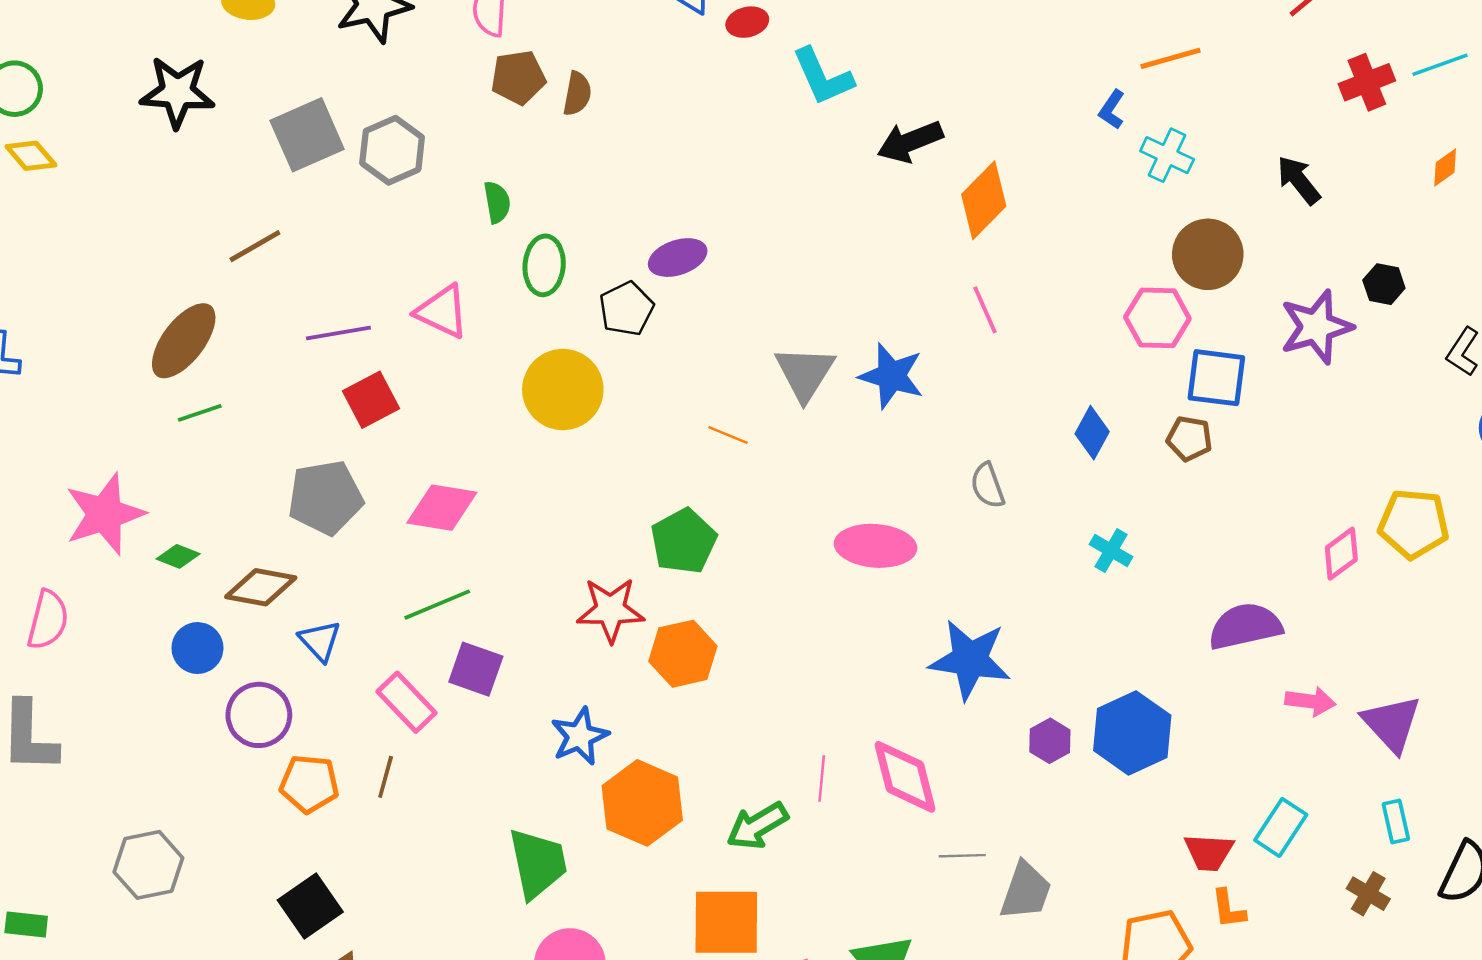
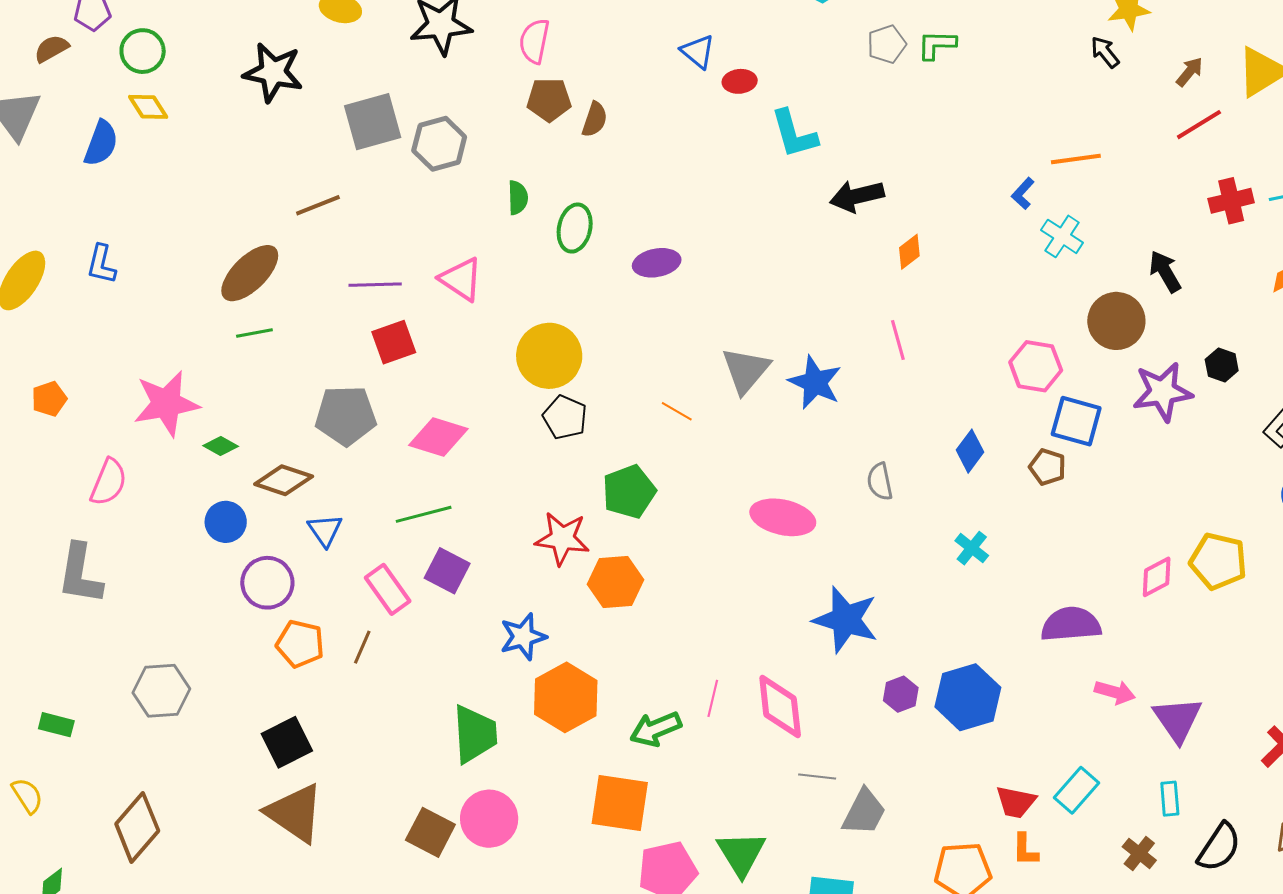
orange diamond: (984, 200) -> (909, 252), size x0.6
brown circle: (1208, 254) -> (1116, 321), moved
green ellipse: (544, 265) -> (575, 228), moved
black pentagon: (626, 309) -> (565, 417), moved, turned -30

